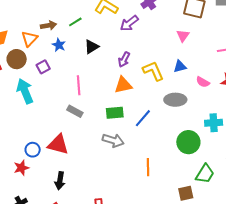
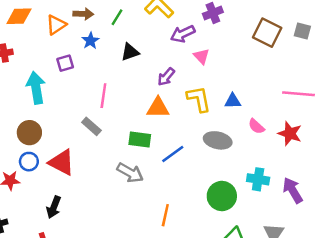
green line: (75, 22) -> (117, 17), turned -40
pink triangle: (183, 36) -> (201, 56), moved, turned -32
brown circle: (17, 59) -> (29, 133), moved

